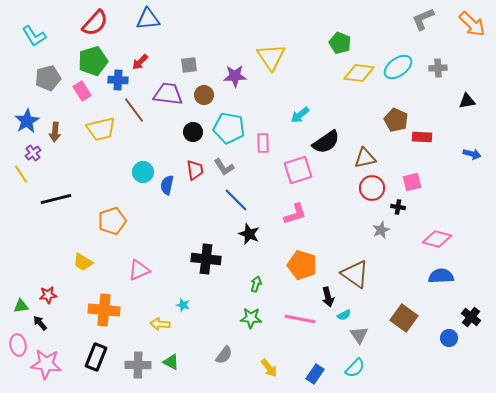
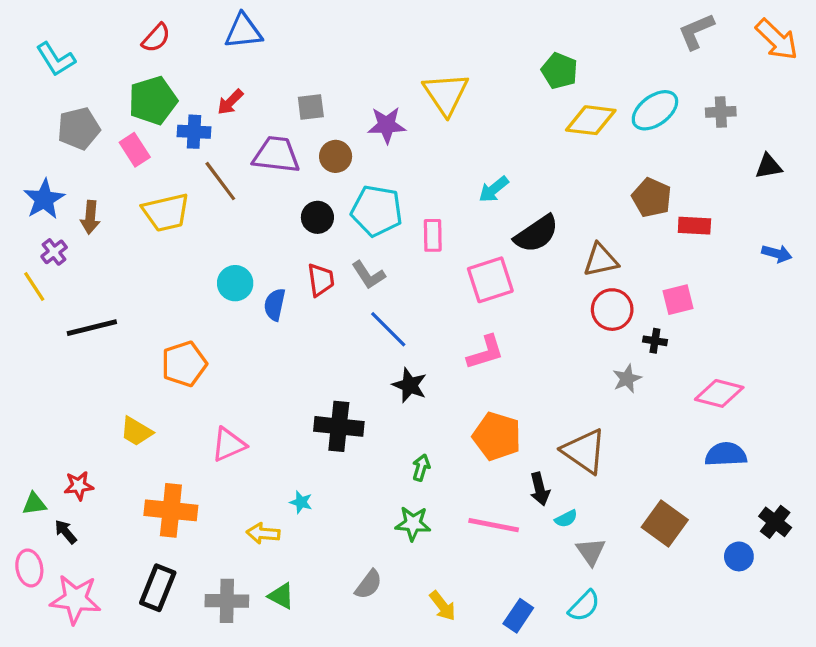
red semicircle: (95, 23) -> (156, 38), size x0.7

